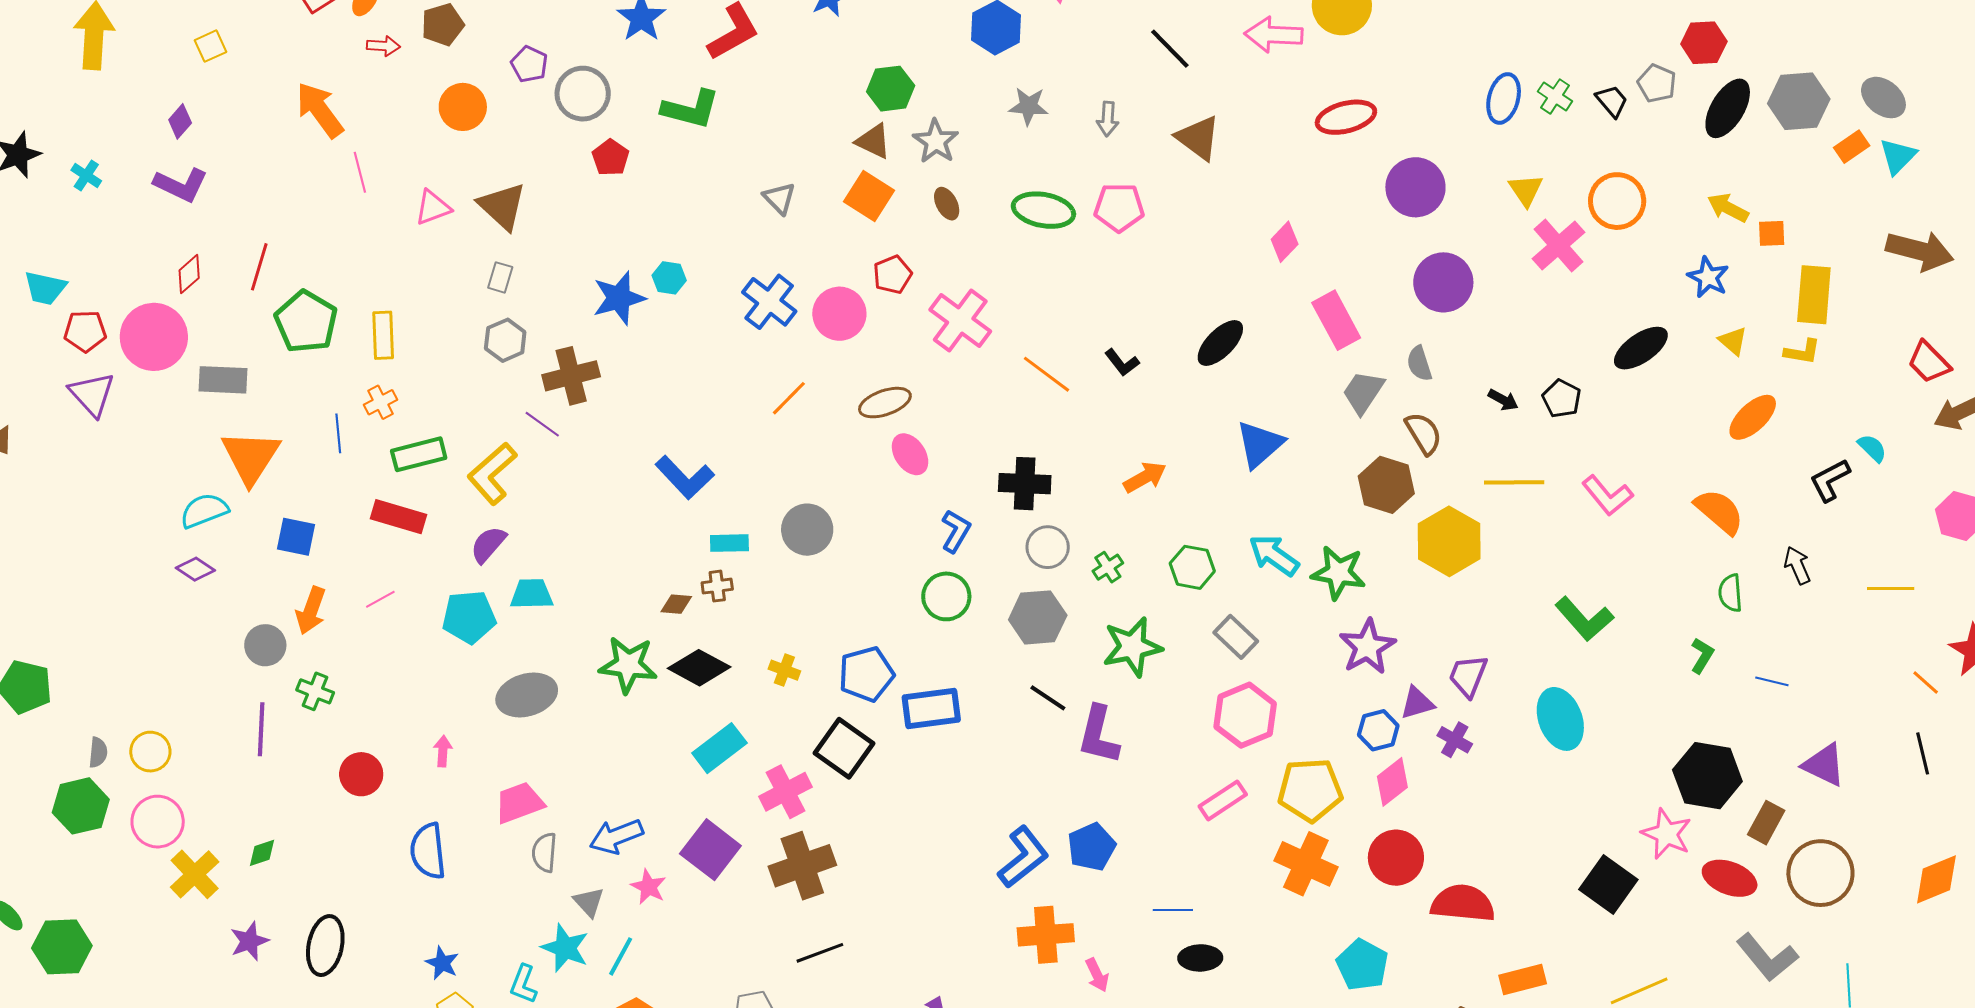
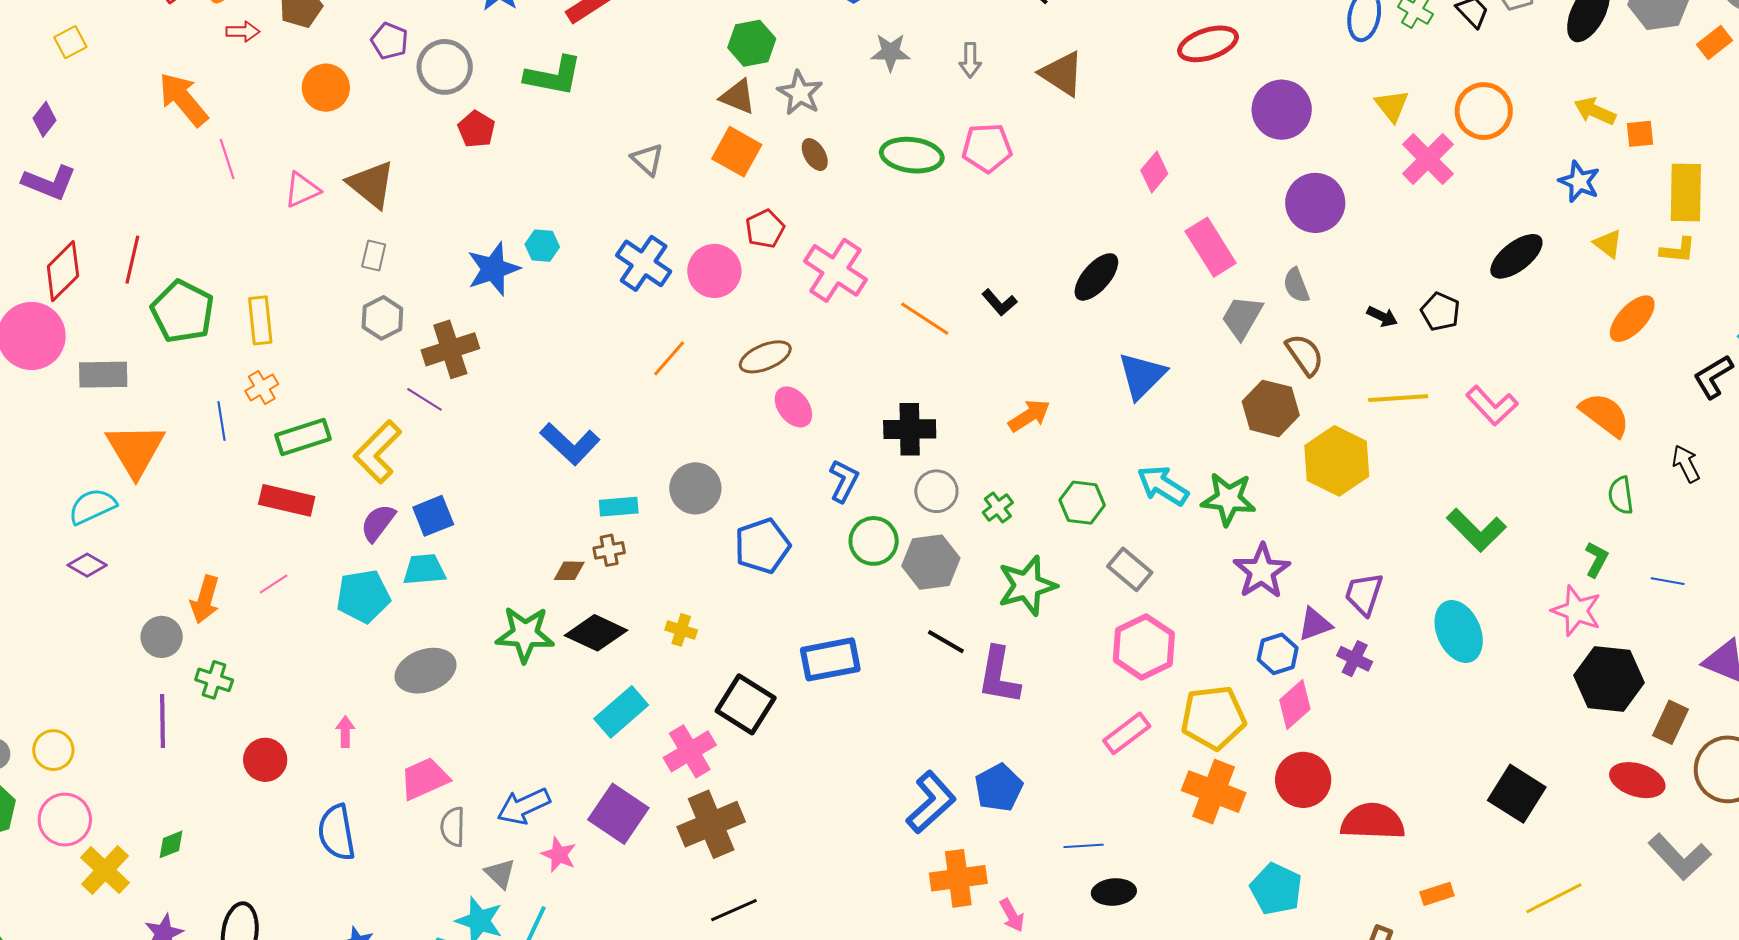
red diamond: (189, 274) -> (63, 271), size x1.5
blue square: (296, 537) -> (433, 516), moved, turned -30
green circle: (946, 596) -> (874, 541), moved
blue pentagon: (866, 674) -> (762, 546), moved
pink star: (1667, 834) -> (1576, 611), moved
orange rectangle: (1523, 980) -> (1437, 894), size x0.7

